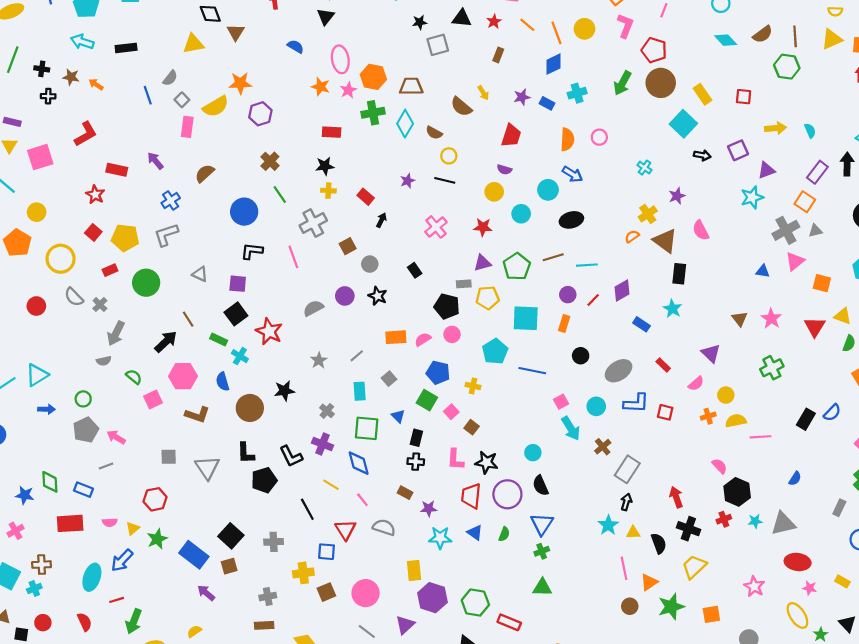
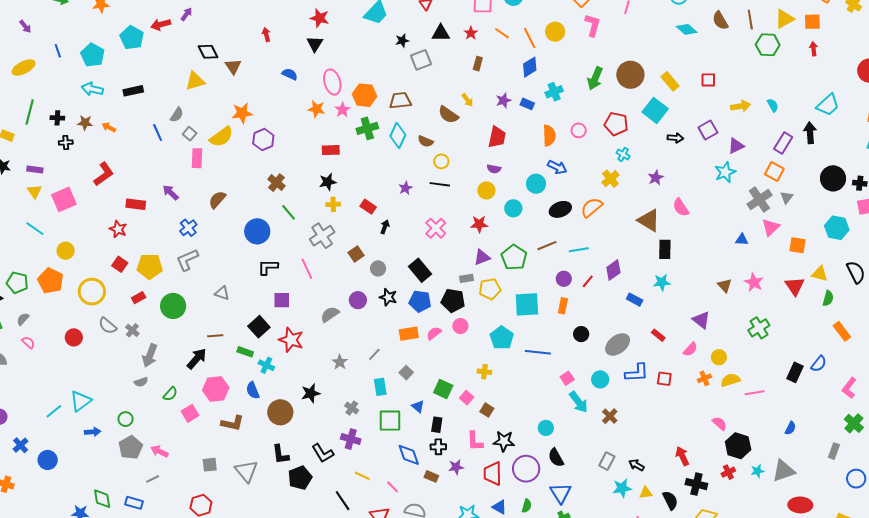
brown semicircle: (763, 34) -> (720, 21), turned 102
red pentagon: (654, 50) -> (616, 124), moved
green hexagon: (787, 67) -> (768, 45), moved
yellow cross: (648, 214) -> (611, 179), moved
gray triangle: (815, 231) -> (787, 197), turned -32
orange semicircle: (632, 236) -> (592, 207), moved, size x1.6
black rectangle: (415, 270) -> (420, 270), size x1.6
purple square: (238, 284) -> (282, 300), moved
cyan star: (672, 309) -> (662, 282), turned -30
brown line: (188, 319) -> (215, 336), turned -56
blue pentagon: (438, 373) -> (420, 301), moved
green semicircle: (134, 377) -> (170, 394), turned 98
blue diamond: (359, 463) -> (409, 455), moved
gray rectangle: (627, 469) -> (607, 461), moved, size x0.7
black arrow: (626, 502) -> (637, 465), turned -70
purple star: (429, 509) -> (456, 467), moved
cyan star: (608, 525) -> (622, 488), turned 30

